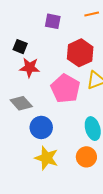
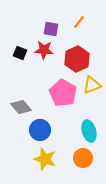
orange line: (92, 14) -> (79, 22), moved, turned -40
red star: (30, 68) -> (44, 50), moved

